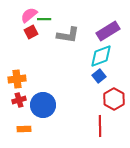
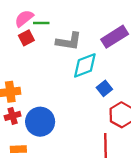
cyan diamond: (101, 56) -> (85, 65), moved

